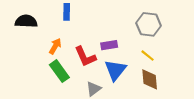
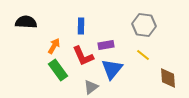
blue rectangle: (67, 12) -> (81, 26), moved
brown diamond: (150, 79) -> (168, 78), moved

